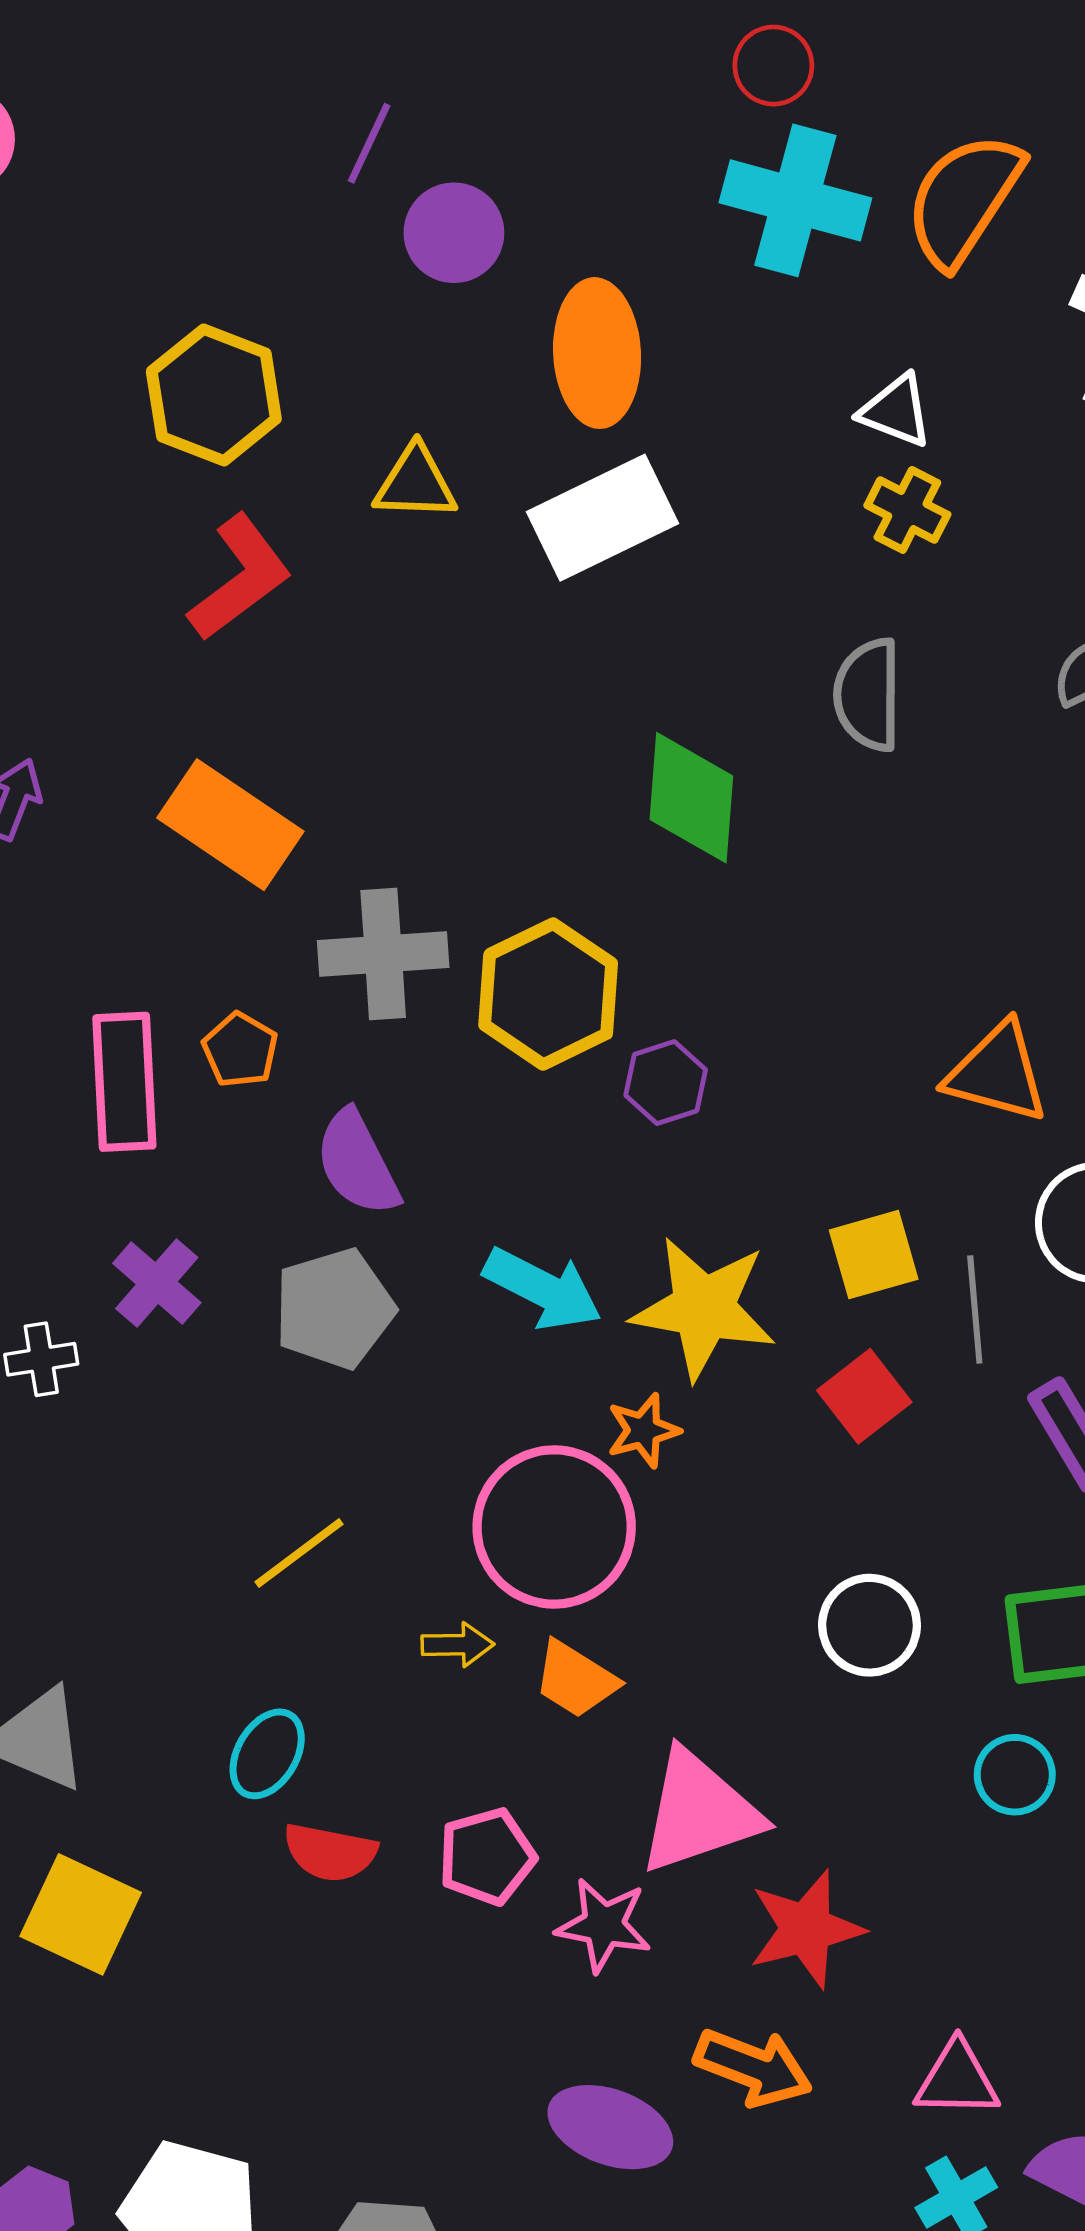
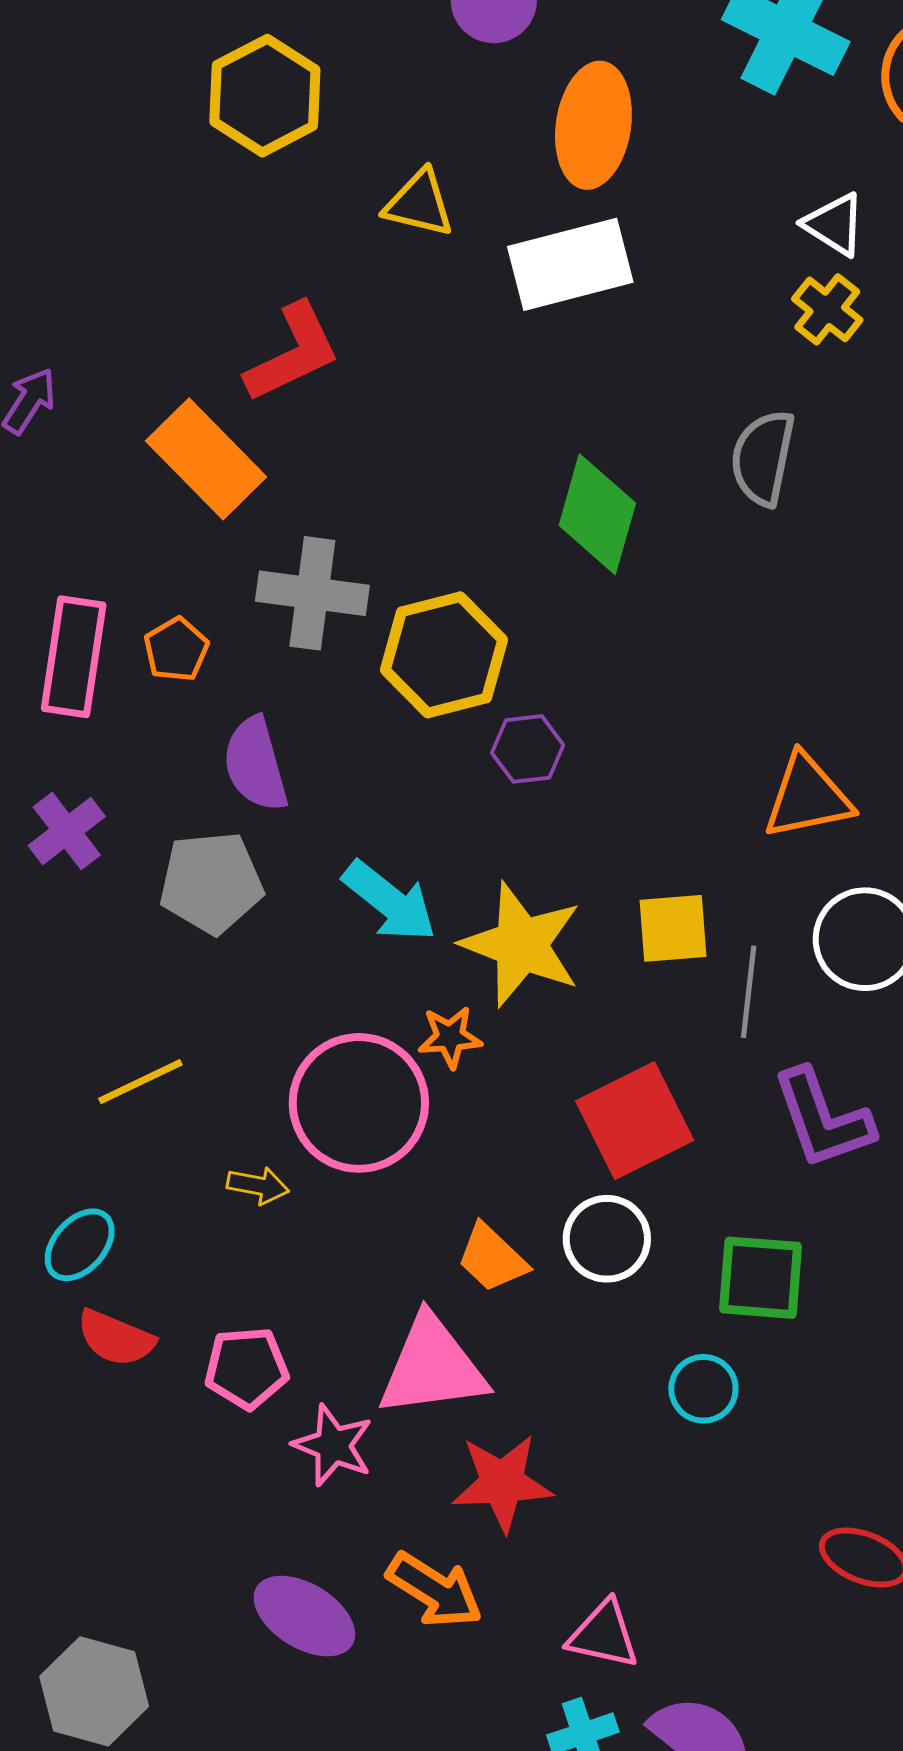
red L-shape: (240, 578) -> (293, 353), moved
orange triangle: (997, 1073) -> (808, 797), turned -38
red square: (864, 1396) -> (635, 1121), moved, size x1.5
orange trapezoid: (576, 1679) -> (492, 1258), moved

